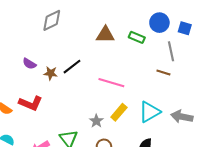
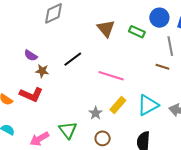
brown triangle: (105, 35) -> (106, 28), turned 48
brown star: (51, 73) -> (42, 71), moved

